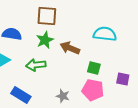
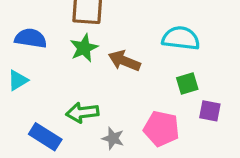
green arrow: (36, 65) -> (82, 113), moved
green square: (94, 68) -> (187, 83), moved, turned -32

